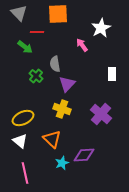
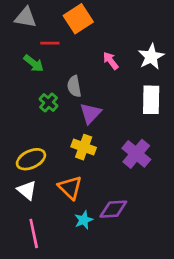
gray triangle: (19, 13) -> (26, 17), turned -36
orange square: (58, 14) -> (78, 19), turned -30
white star: (101, 28) -> (151, 57), moved
white rectangle: (112, 74) -> (151, 100), size x1.5

